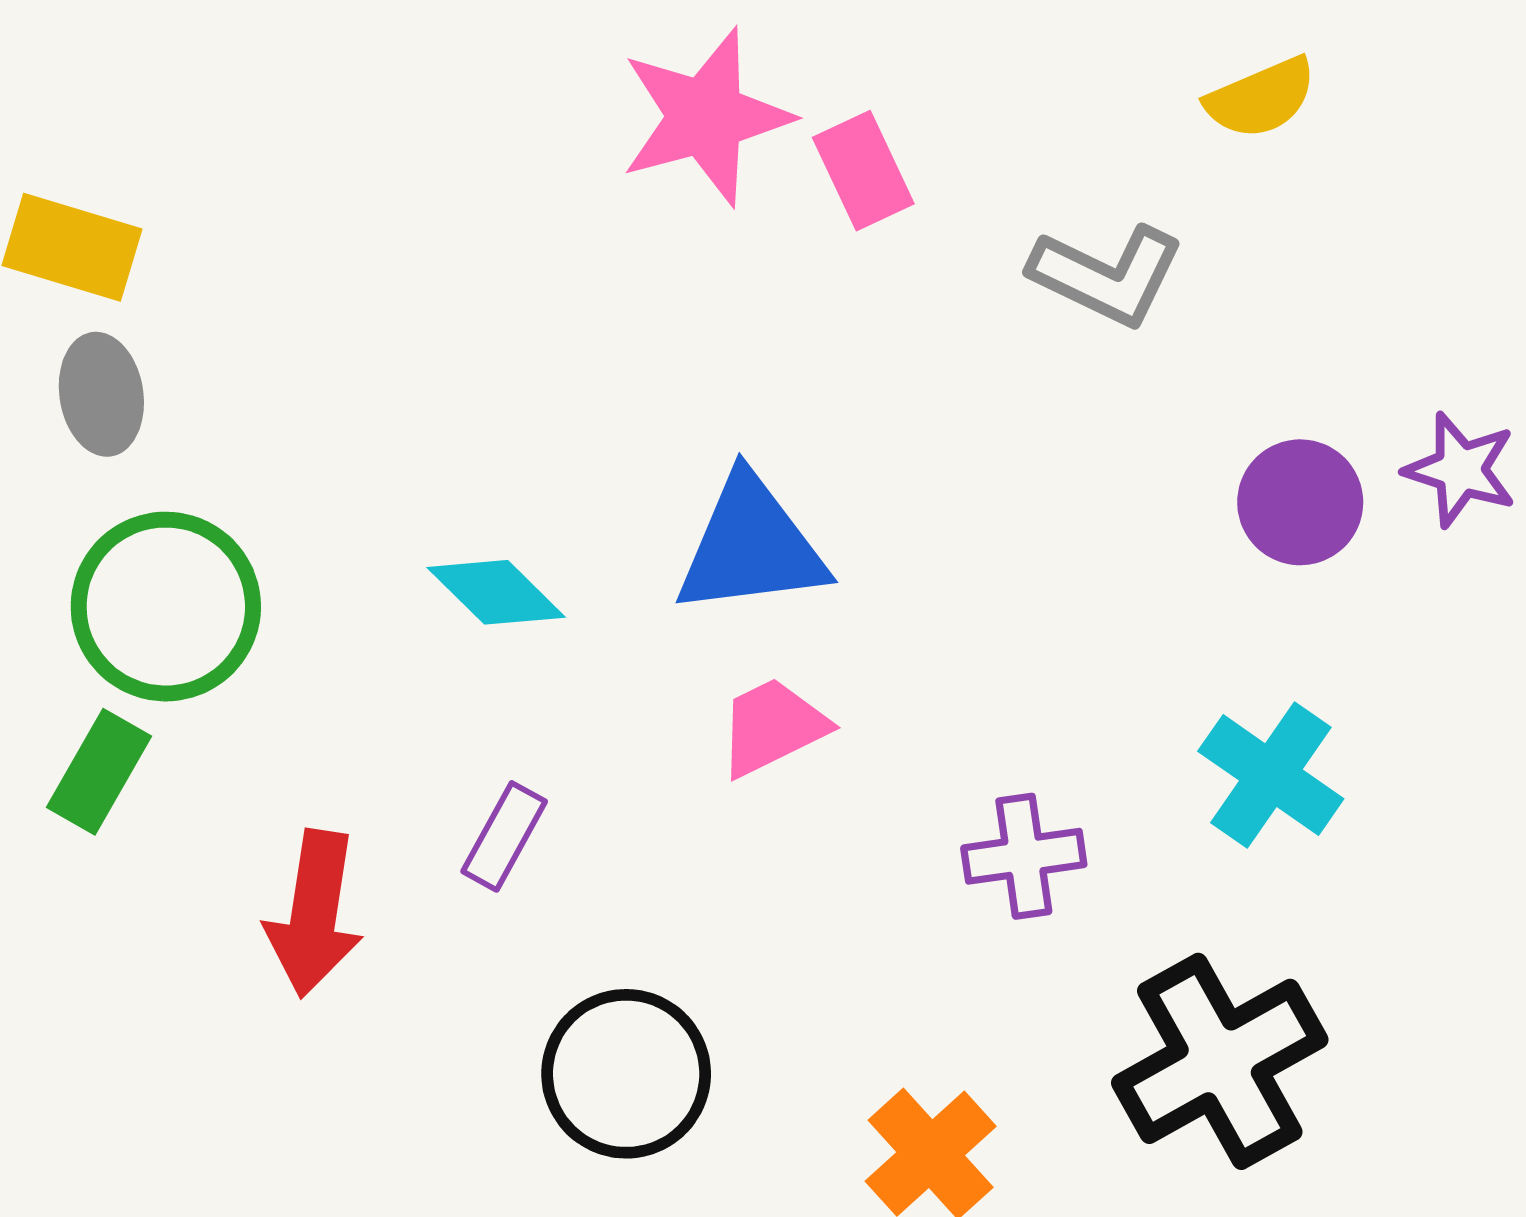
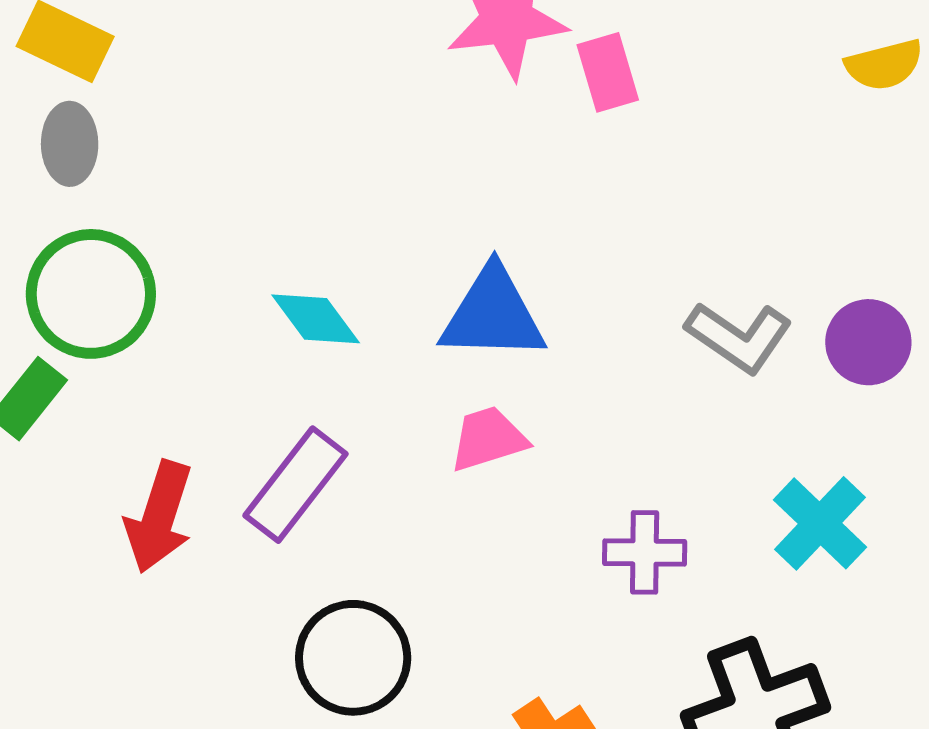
gray L-shape: (1107, 275) -> (739, 337), moved
purple rectangle: (504, 836) -> (295, 485), size x1.6

